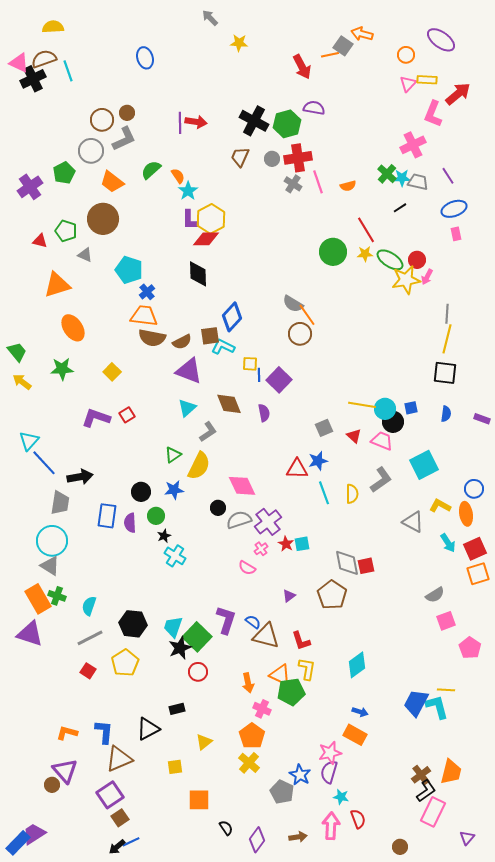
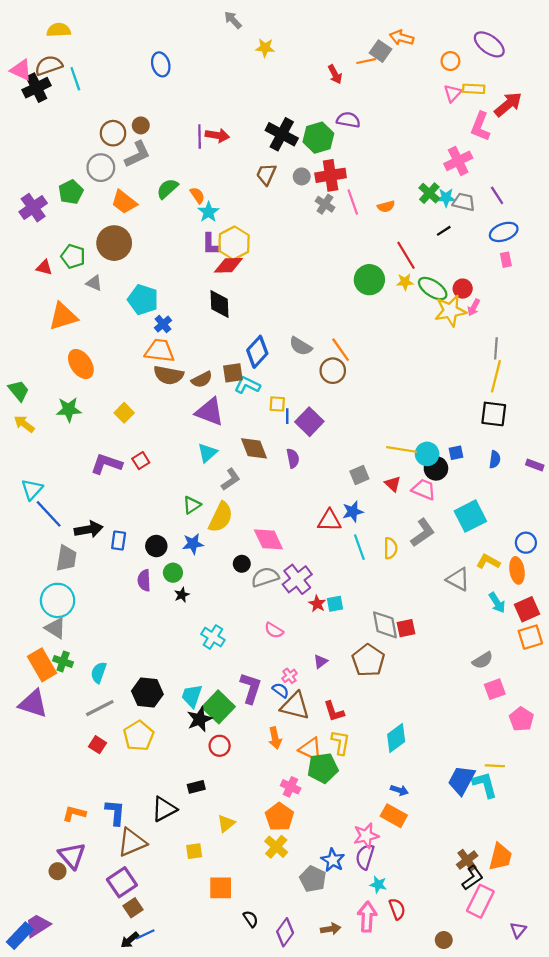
red arrow: (302, 67) -> (335, 74), size x0.7
gray semicircle: (293, 304) -> (301, 346), moved
blue rectangle: (107, 516) -> (119, 540), moved, size x0.7
pink cross: (261, 549) -> (289, 676), moved
cyan cross: (175, 556) -> (213, 637), moved
orange arrow: (248, 683) -> (275, 738), moved

